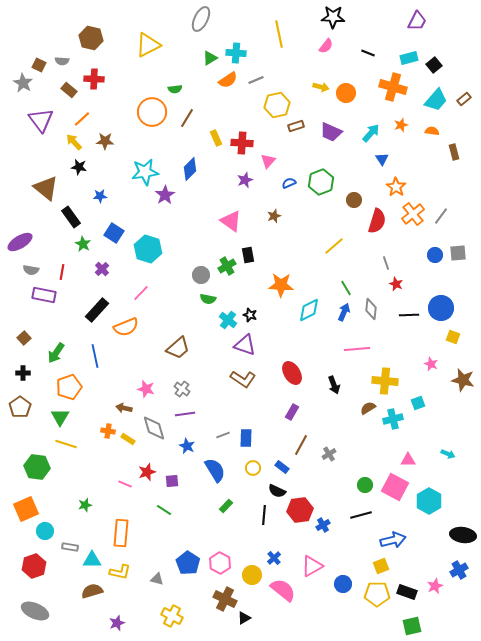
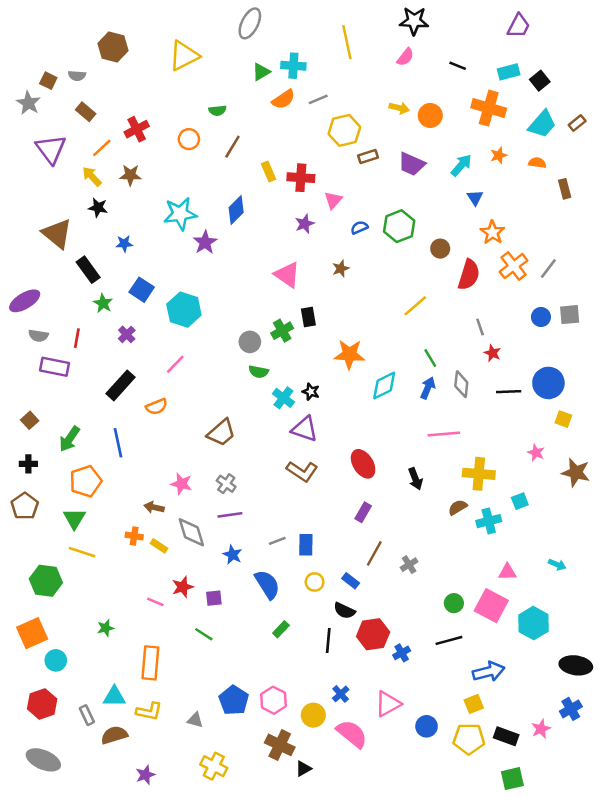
red cross: (94, 79) -> (137, 129), moved, turned -30
orange circle: (152, 112) -> (189, 139), size x0.6
orange semicircle: (126, 327) -> (157, 407), size x0.7
gray rectangle: (70, 547) -> (87, 715), moved, turned 56

